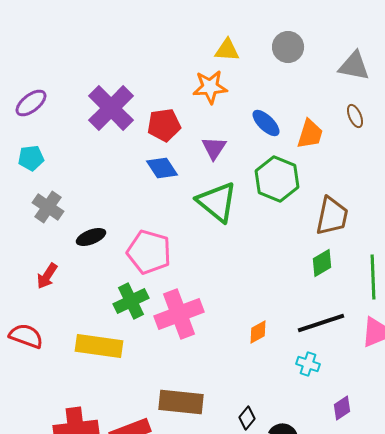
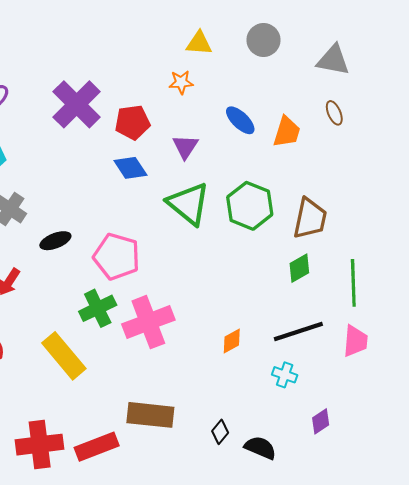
orange star: (210, 87) -> (181, 82), size x0.7
green hexagon: (277, 179) -> (250, 206), moved
yellow rectangle: (99, 346) -> (64, 356), turned 42

